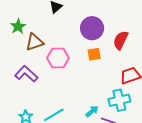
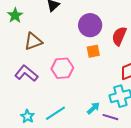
green star: (18, 26) -> (15, 15), moved
pink hexagon: (58, 58) -> (62, 68), moved

